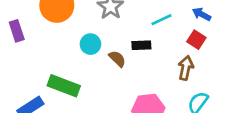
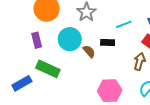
purple rectangle: (17, 31) -> (37, 40), moved
cyan circle: (90, 44) -> (70, 39), size x1.5

